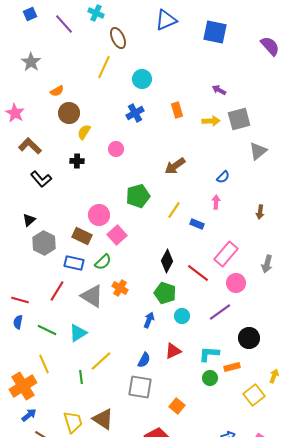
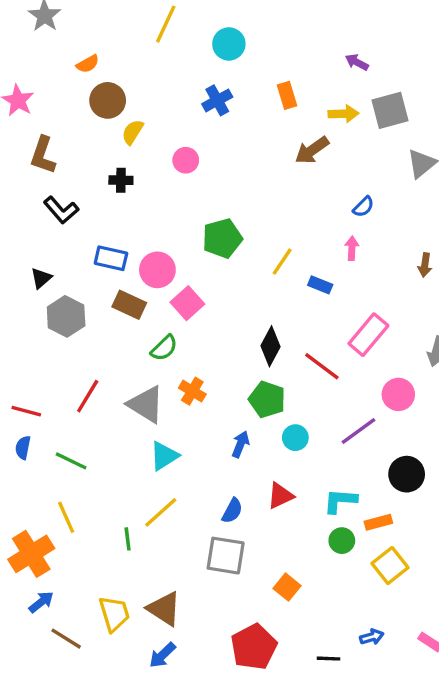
brown L-shape: (30, 146) -> (43, 155), turned -115
brown arrow: (175, 166) -> (312, 150), moved
blue rectangle: (74, 263) -> (111, 258), moved
pink circle: (236, 283) -> (398, 394), moved
cyan triangle: (78, 333) -> (164, 456), moved
yellow square: (254, 395) -> (390, 566), moved

